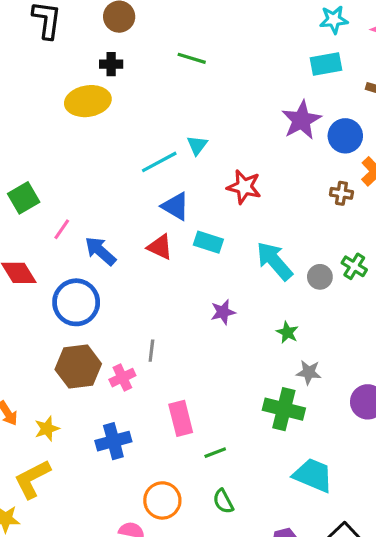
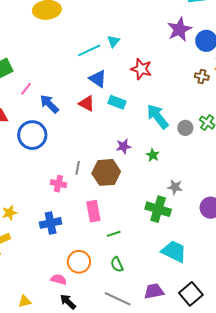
green star: (287, 332) -> (153, 155), moved
brown hexagon: (78, 367) -> (106, 172), moved
pink cross: (122, 378) -> (58, 184), turned 35

